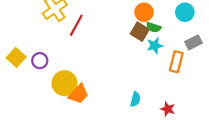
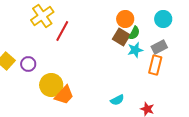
green semicircle: (154, 27) -> (134, 33), turned -80
gray rectangle: (193, 42) -> (159, 47), moved
cyan semicircle: (135, 99) -> (117, 100), turned 48

